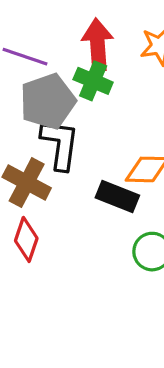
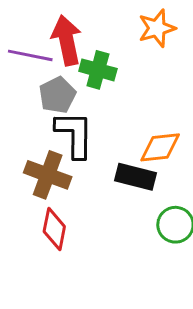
red arrow: (98, 45) -> (67, 40), moved
gray pentagon: (48, 101) -> (57, 95), size x0.7

